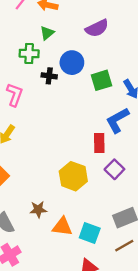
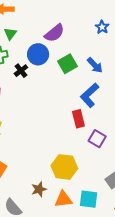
purple semicircle: (97, 28) -> (55, 33), moved
black cross: (49, 76) -> (21, 71), turned -32
yellow hexagon: (73, 176) -> (64, 167), moved

